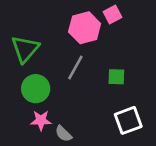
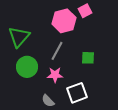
pink star: (41, 120) -> (55, 75), moved
white square: (128, 120) -> (77, 93), moved

